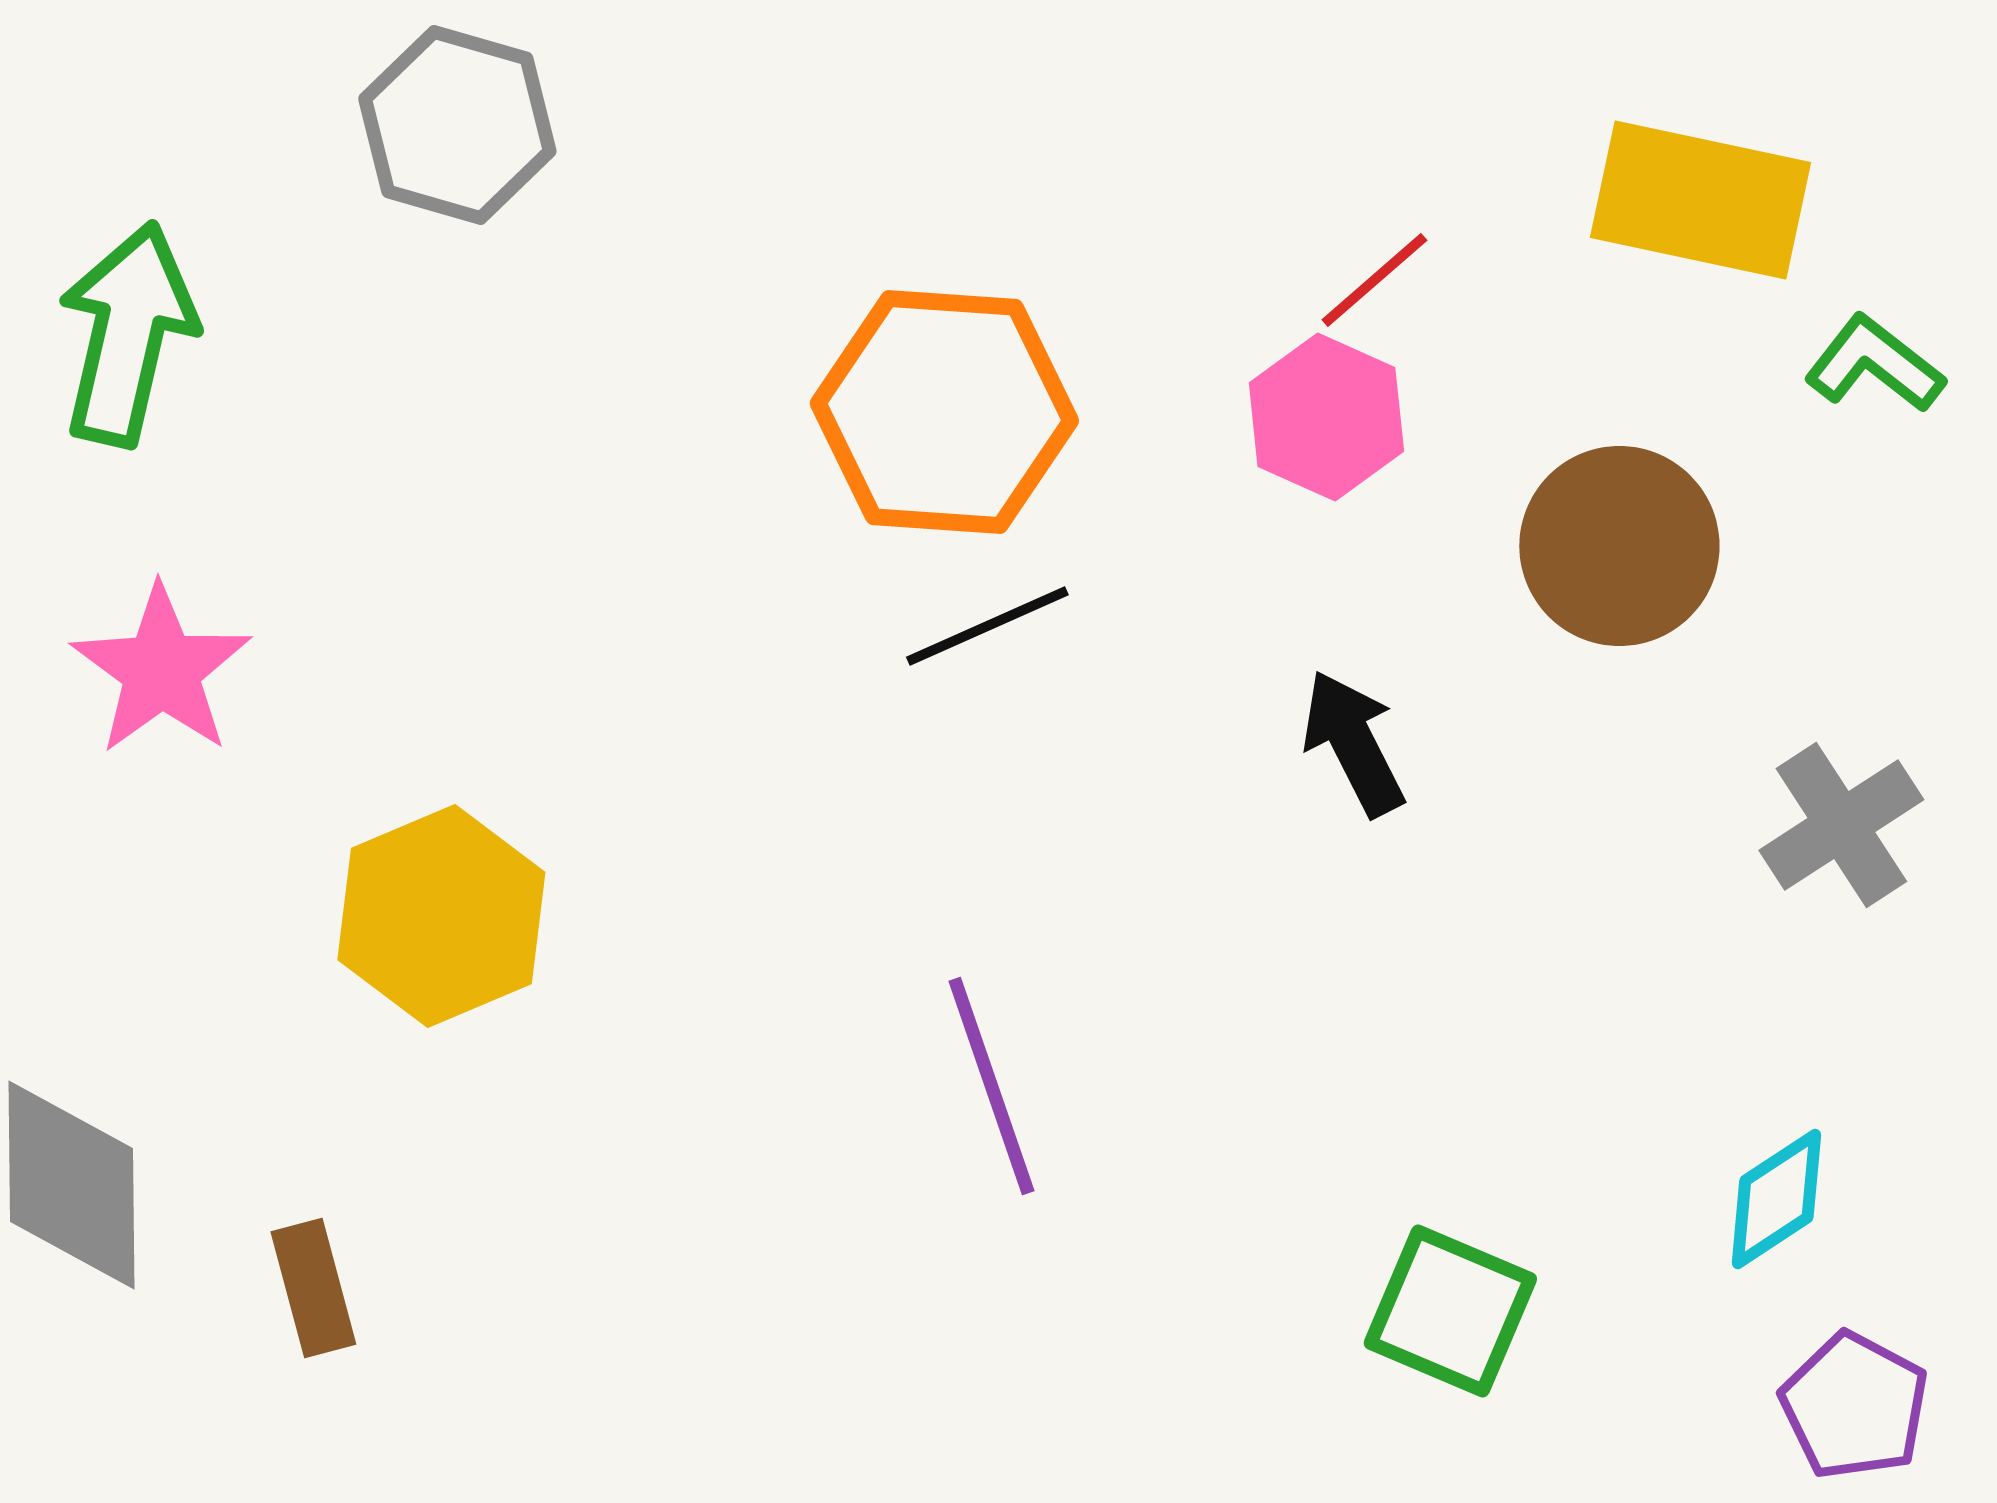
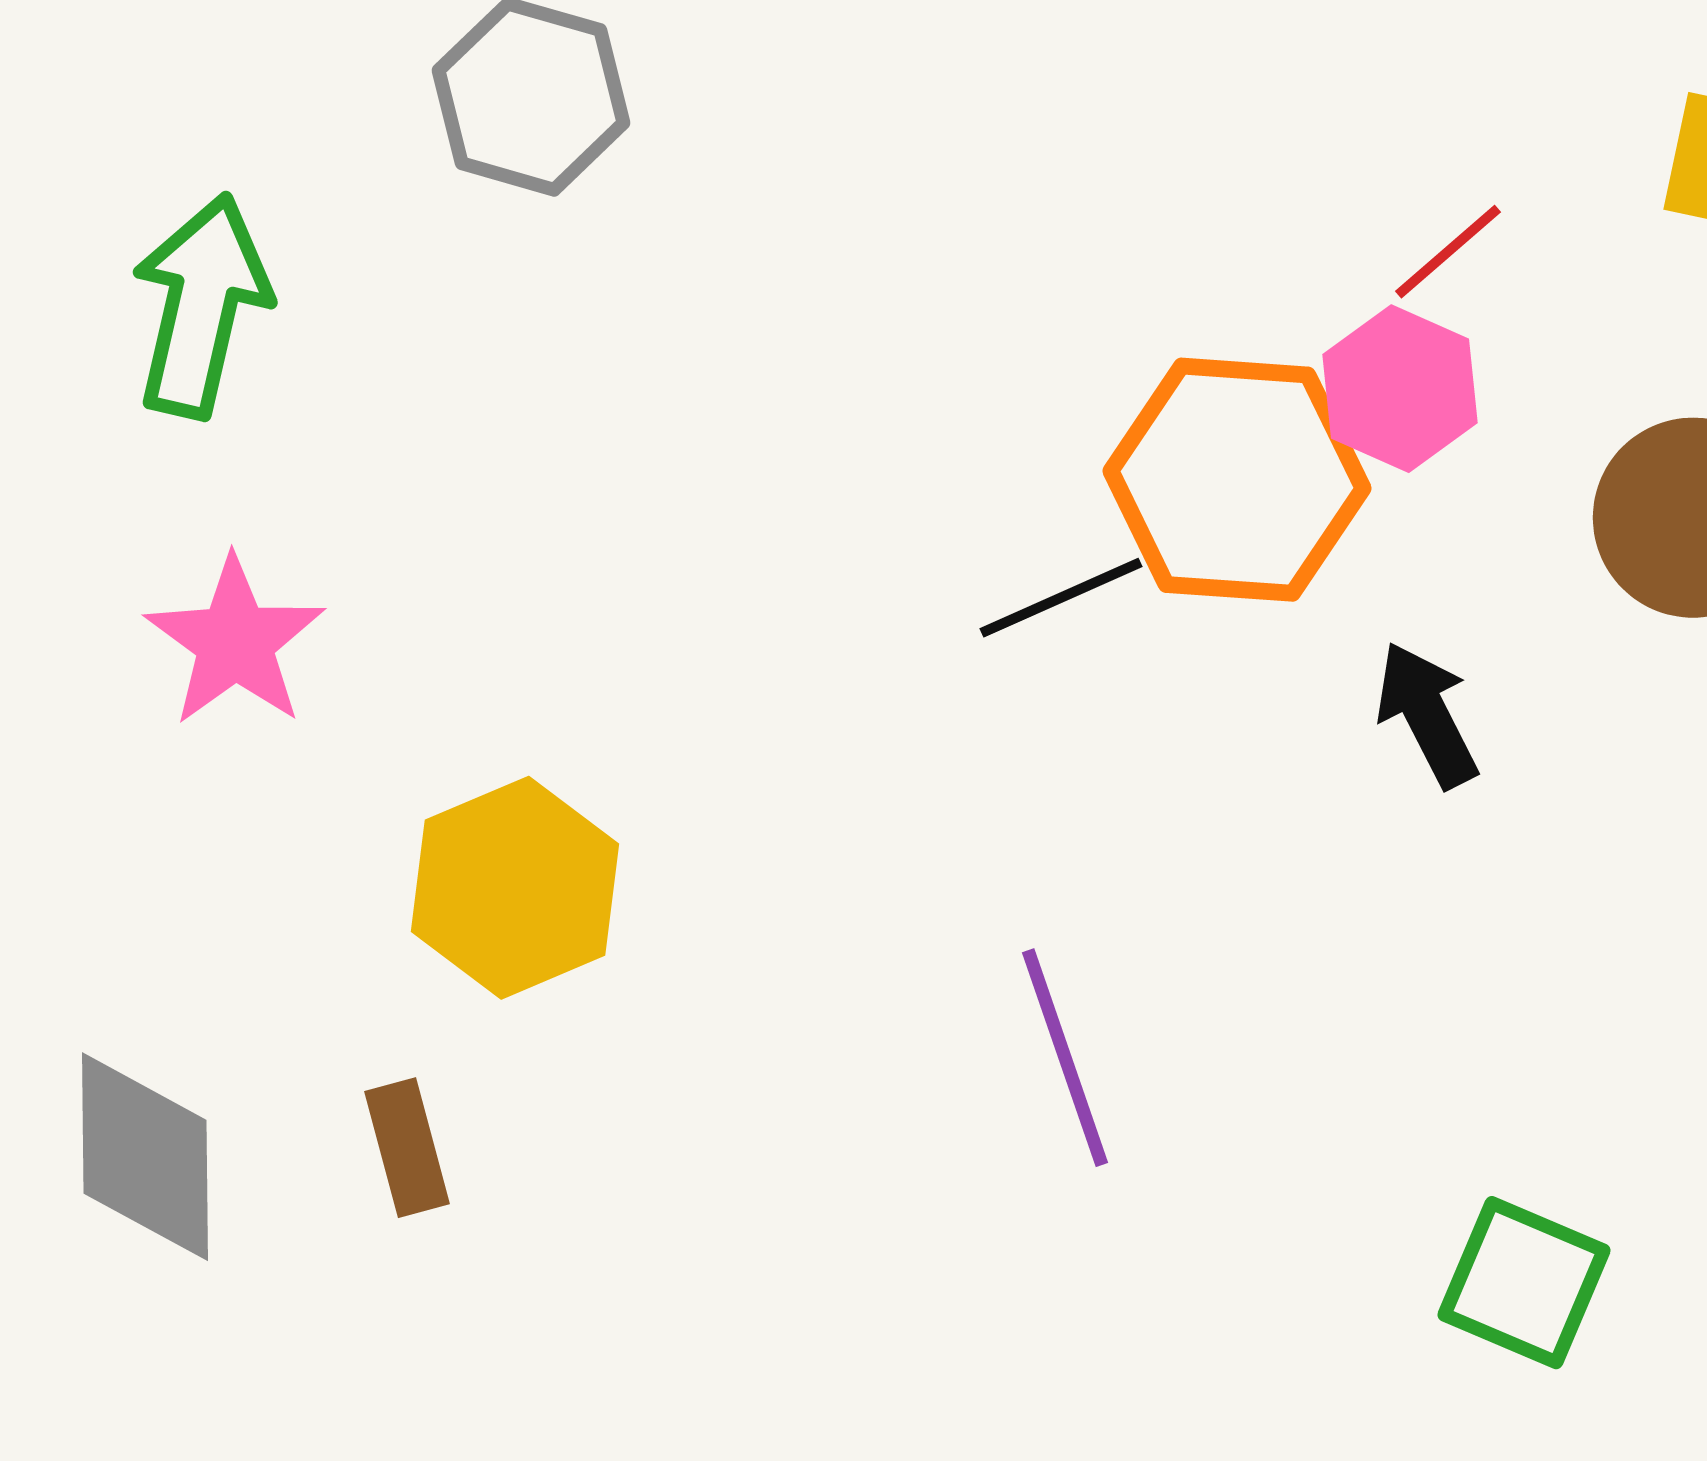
orange hexagon: (944, 412) -> (1237, 480), moved
brown rectangle: (313, 1288) -> (407, 1148), moved

